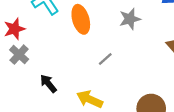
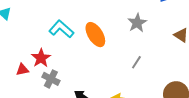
gray line: (105, 59) -> (136, 62), moved

